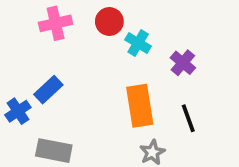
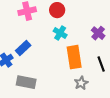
cyan cross: (138, 43) -> (60, 33), moved

